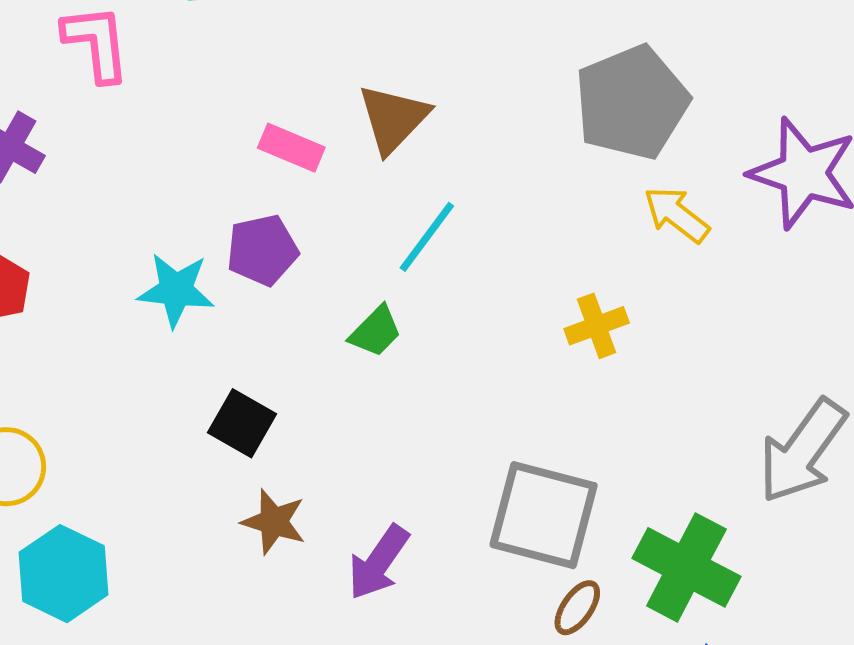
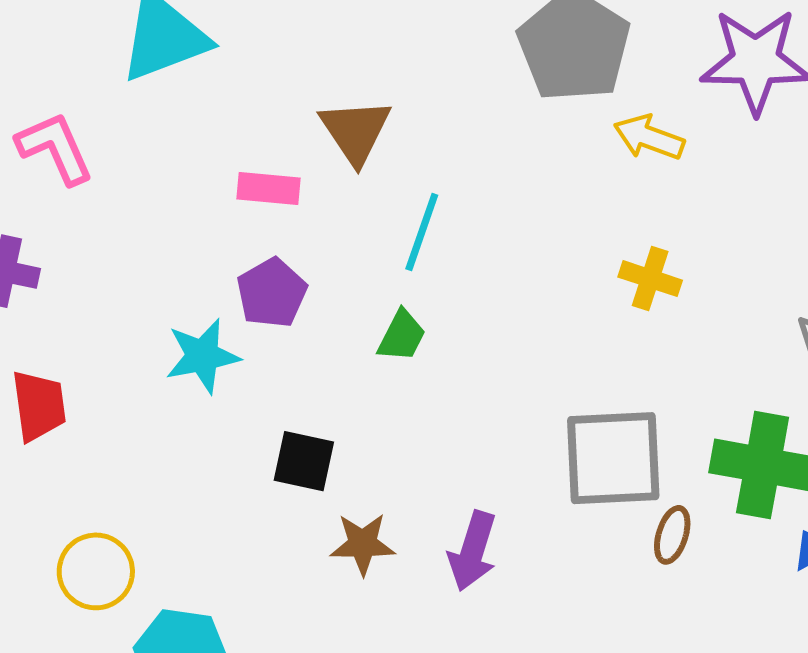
yellow cross: (597, 326) -> (650, 279), moved, turned -34

